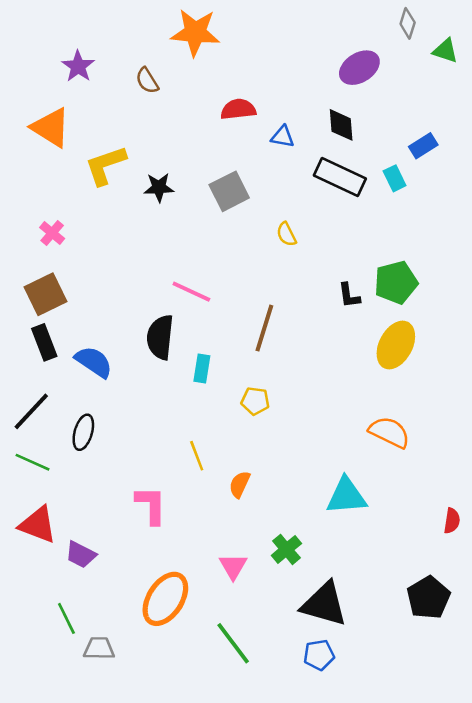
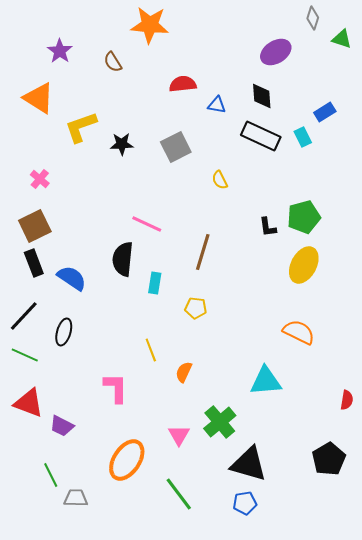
green cross: (286, 549) -> (220, 422), size x1.4

